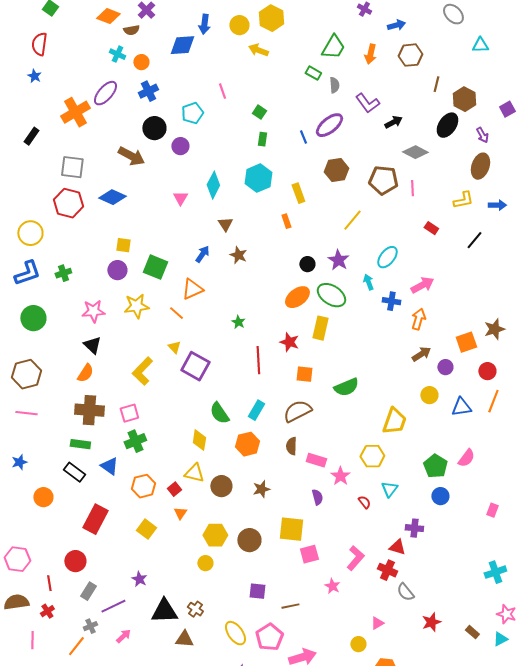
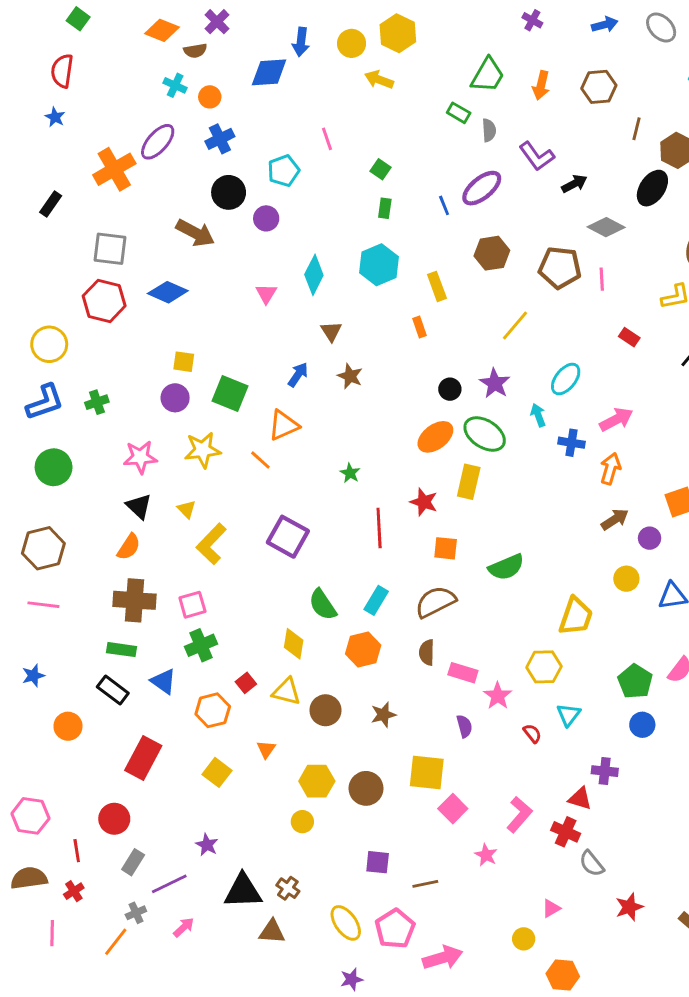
blue arrow: (396, 25) -> (605, 25), moved
yellow triangle: (174, 347) -> (187, 509), moved
red square: (174, 489) -> (246, 683), moved
pink square: (309, 554) -> (453, 809), turned -30

